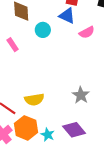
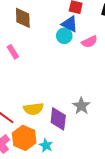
cyan circle: (43, 30) -> (64, 36), moved
purple diamond: (74, 130) -> (58, 119), moved, turned 45

